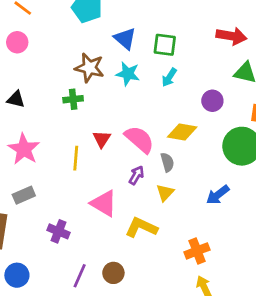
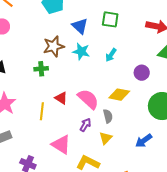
green square: (165, 45) -> (110, 19), moved
brown star: (89, 68) -> (54, 46), turned -30
red triangle: (102, 139) -> (61, 98), turned -32

